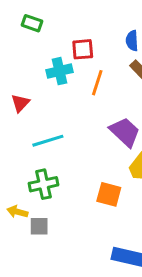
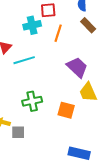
cyan line: (48, 141) -> (24, 60), moved
green cross: (44, 184) -> (32, 101), moved

